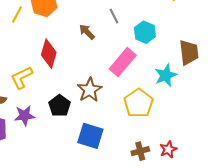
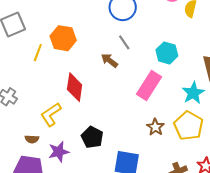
gray line: (114, 16) -> (124, 42), moved
brown star: (90, 90) -> (155, 127), moved, size x0.7
yellow pentagon: (139, 103) -> (188, 126), moved

